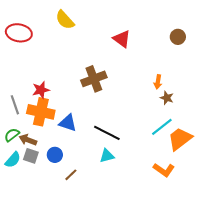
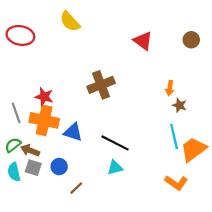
red triangle: (122, 39) -> (143, 41), moved
red star: (41, 90) -> (44, 97), turned 30
cyan line: (162, 127) -> (174, 136), turned -65
cyan semicircle: (13, 160) -> (14, 172), turned 126

